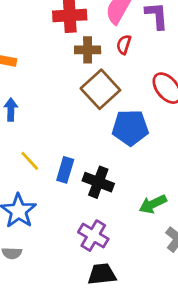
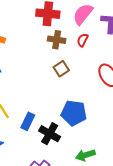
brown square: (100, 89) -> (61, 69), size x0.6
blue pentagon: (130, 128) -> (74, 113), moved

